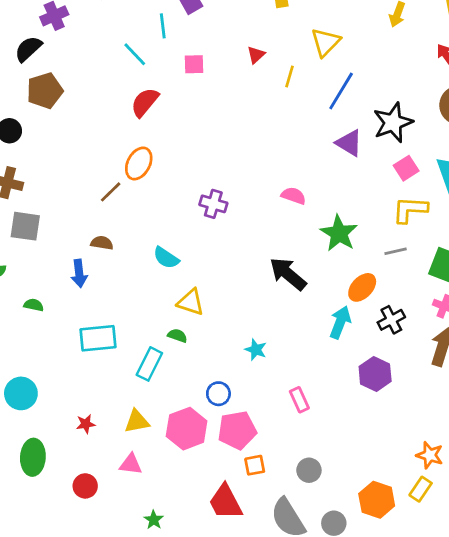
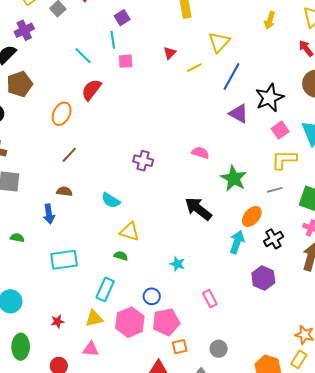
cyan line: (163, 26) -> (113, 40), moved
yellow line: (290, 77) -> (194, 68), turned 49
orange ellipse: (139, 163) -> (62, 114), moved
cyan rectangle: (149, 364) -> (105, 289), moved

